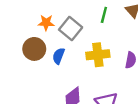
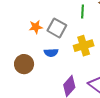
brown circle: (34, 49) -> (24, 64), moved
blue semicircle: (59, 56) -> (51, 53), turned -104

